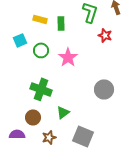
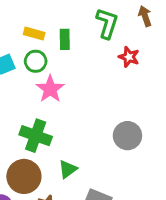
green circle: (41, 50) -> (36, 61), moved
pink star: (68, 57) -> (50, 89), moved
brown circle: (33, 117) -> (24, 176), size x1.5

